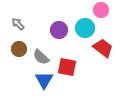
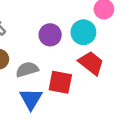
red trapezoid: (103, 48) -> (91, 63), moved
gray semicircle: (41, 57) -> (27, 69), turned 120

